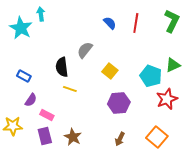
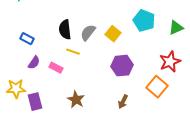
gray semicircle: (85, 50) -> (88, 33), moved
cyan pentagon: (151, 76) -> (144, 21), moved
pink rectangle: (47, 115) -> (56, 68), moved
purple rectangle: (45, 136) -> (35, 102), moved
orange square: (157, 137) -> (157, 87), moved

